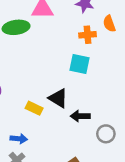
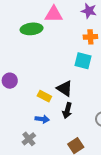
black arrow: (80, 116) -> (67, 110), moved, turned -77
blue arrow: (19, 139) -> (42, 119), moved

